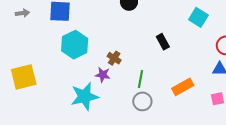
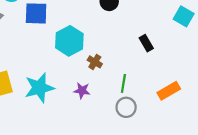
cyan hexagon: (75, 45) -> (69, 41), moved
purple star: (103, 75) -> (82, 91), moved
cyan star: (85, 96) -> (39, 88), moved

